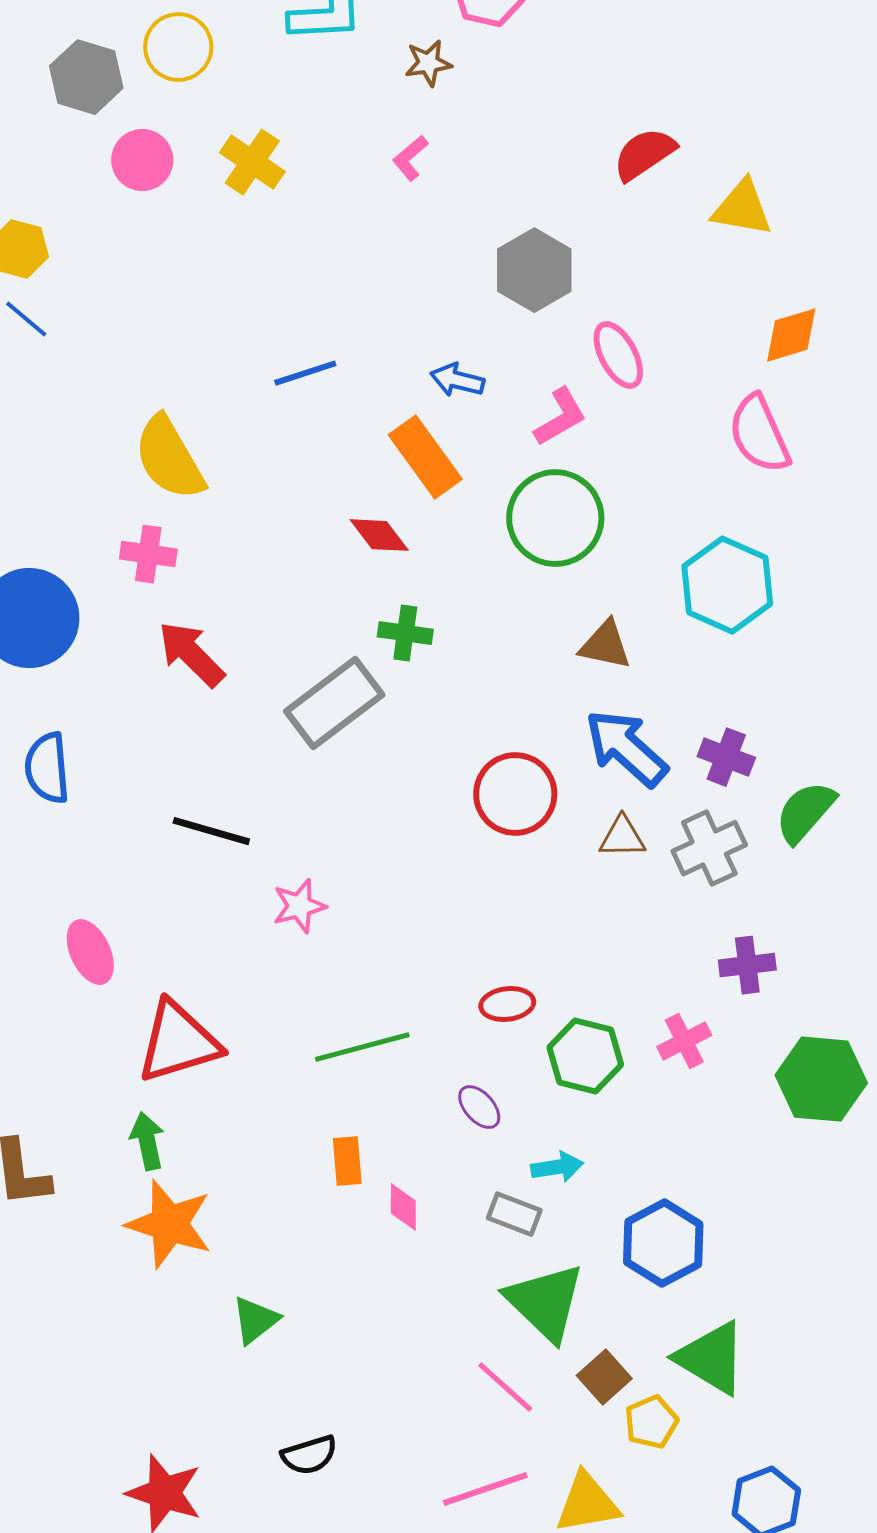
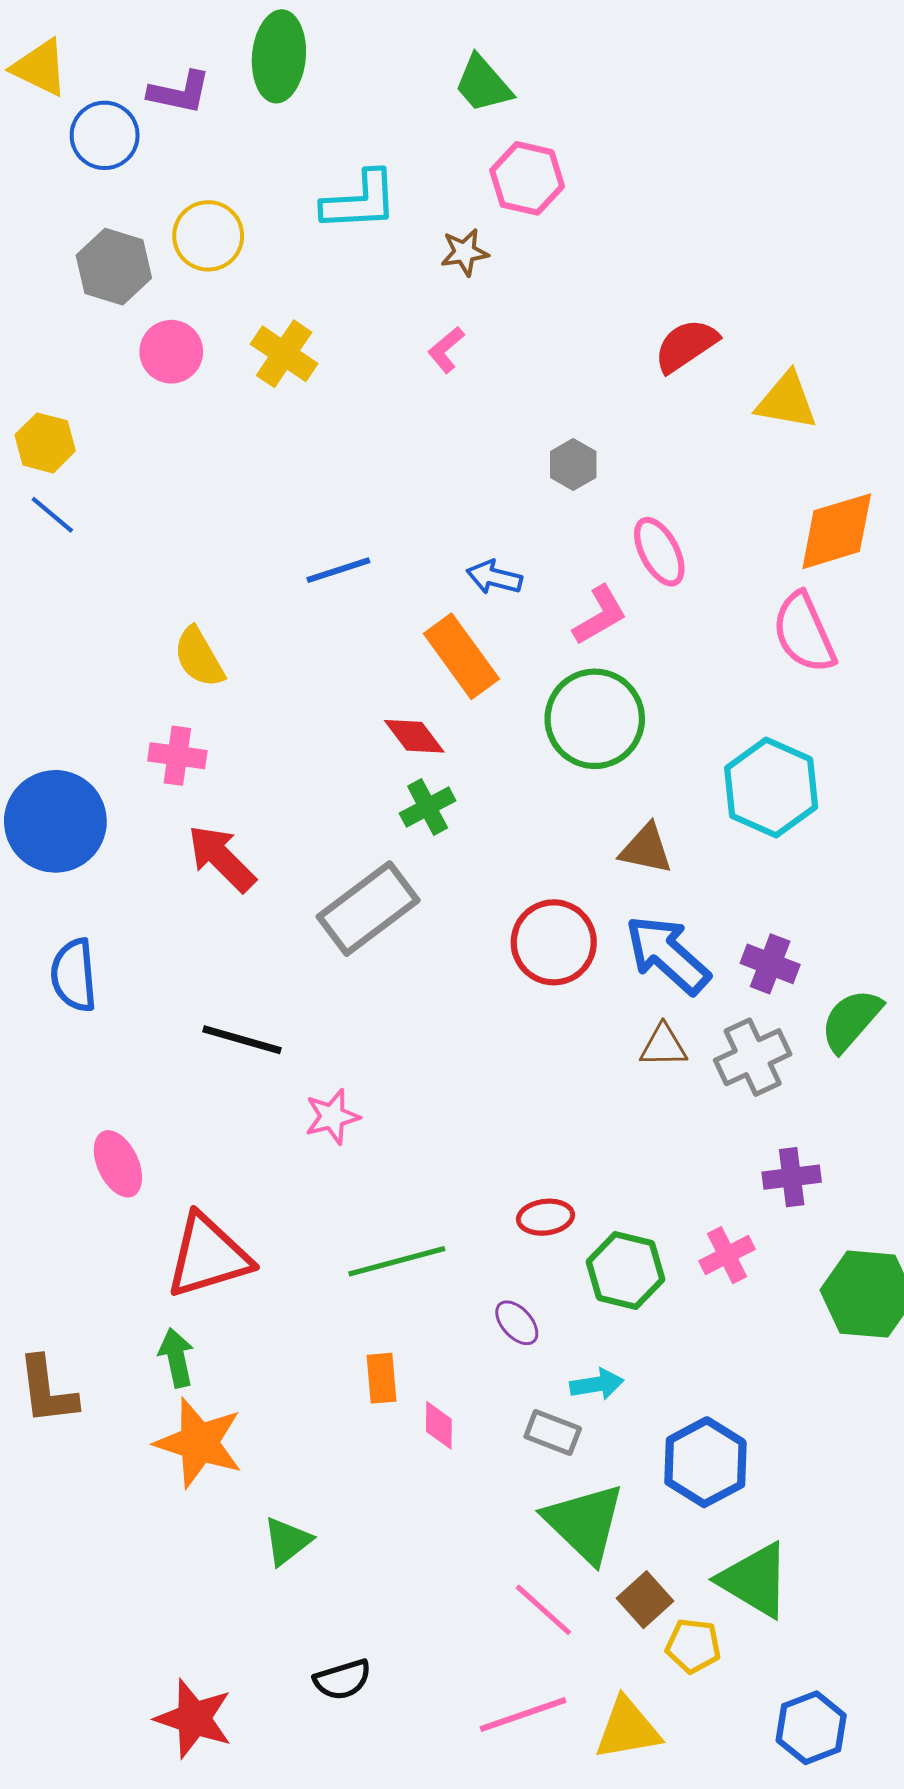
gray hexagon: (534, 270) -> (573, 465), size x0.6
orange diamond: (791, 335) -> (837, 531), size x1.4
yellow semicircle: (169, 458) -> (199, 657), size x0.7
green cross: (405, 633) -> (428, 807), moved, turned -36
red circle: (515, 794) -> (554, 942), moved
yellow pentagon: (651, 1422) -> (693, 1646), turned 30

